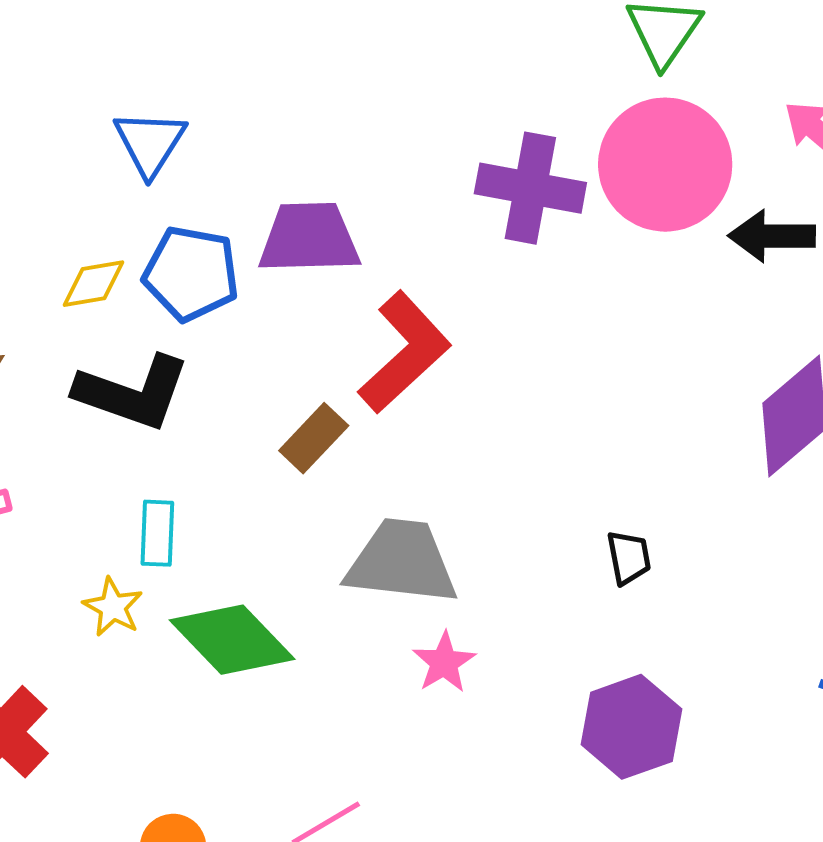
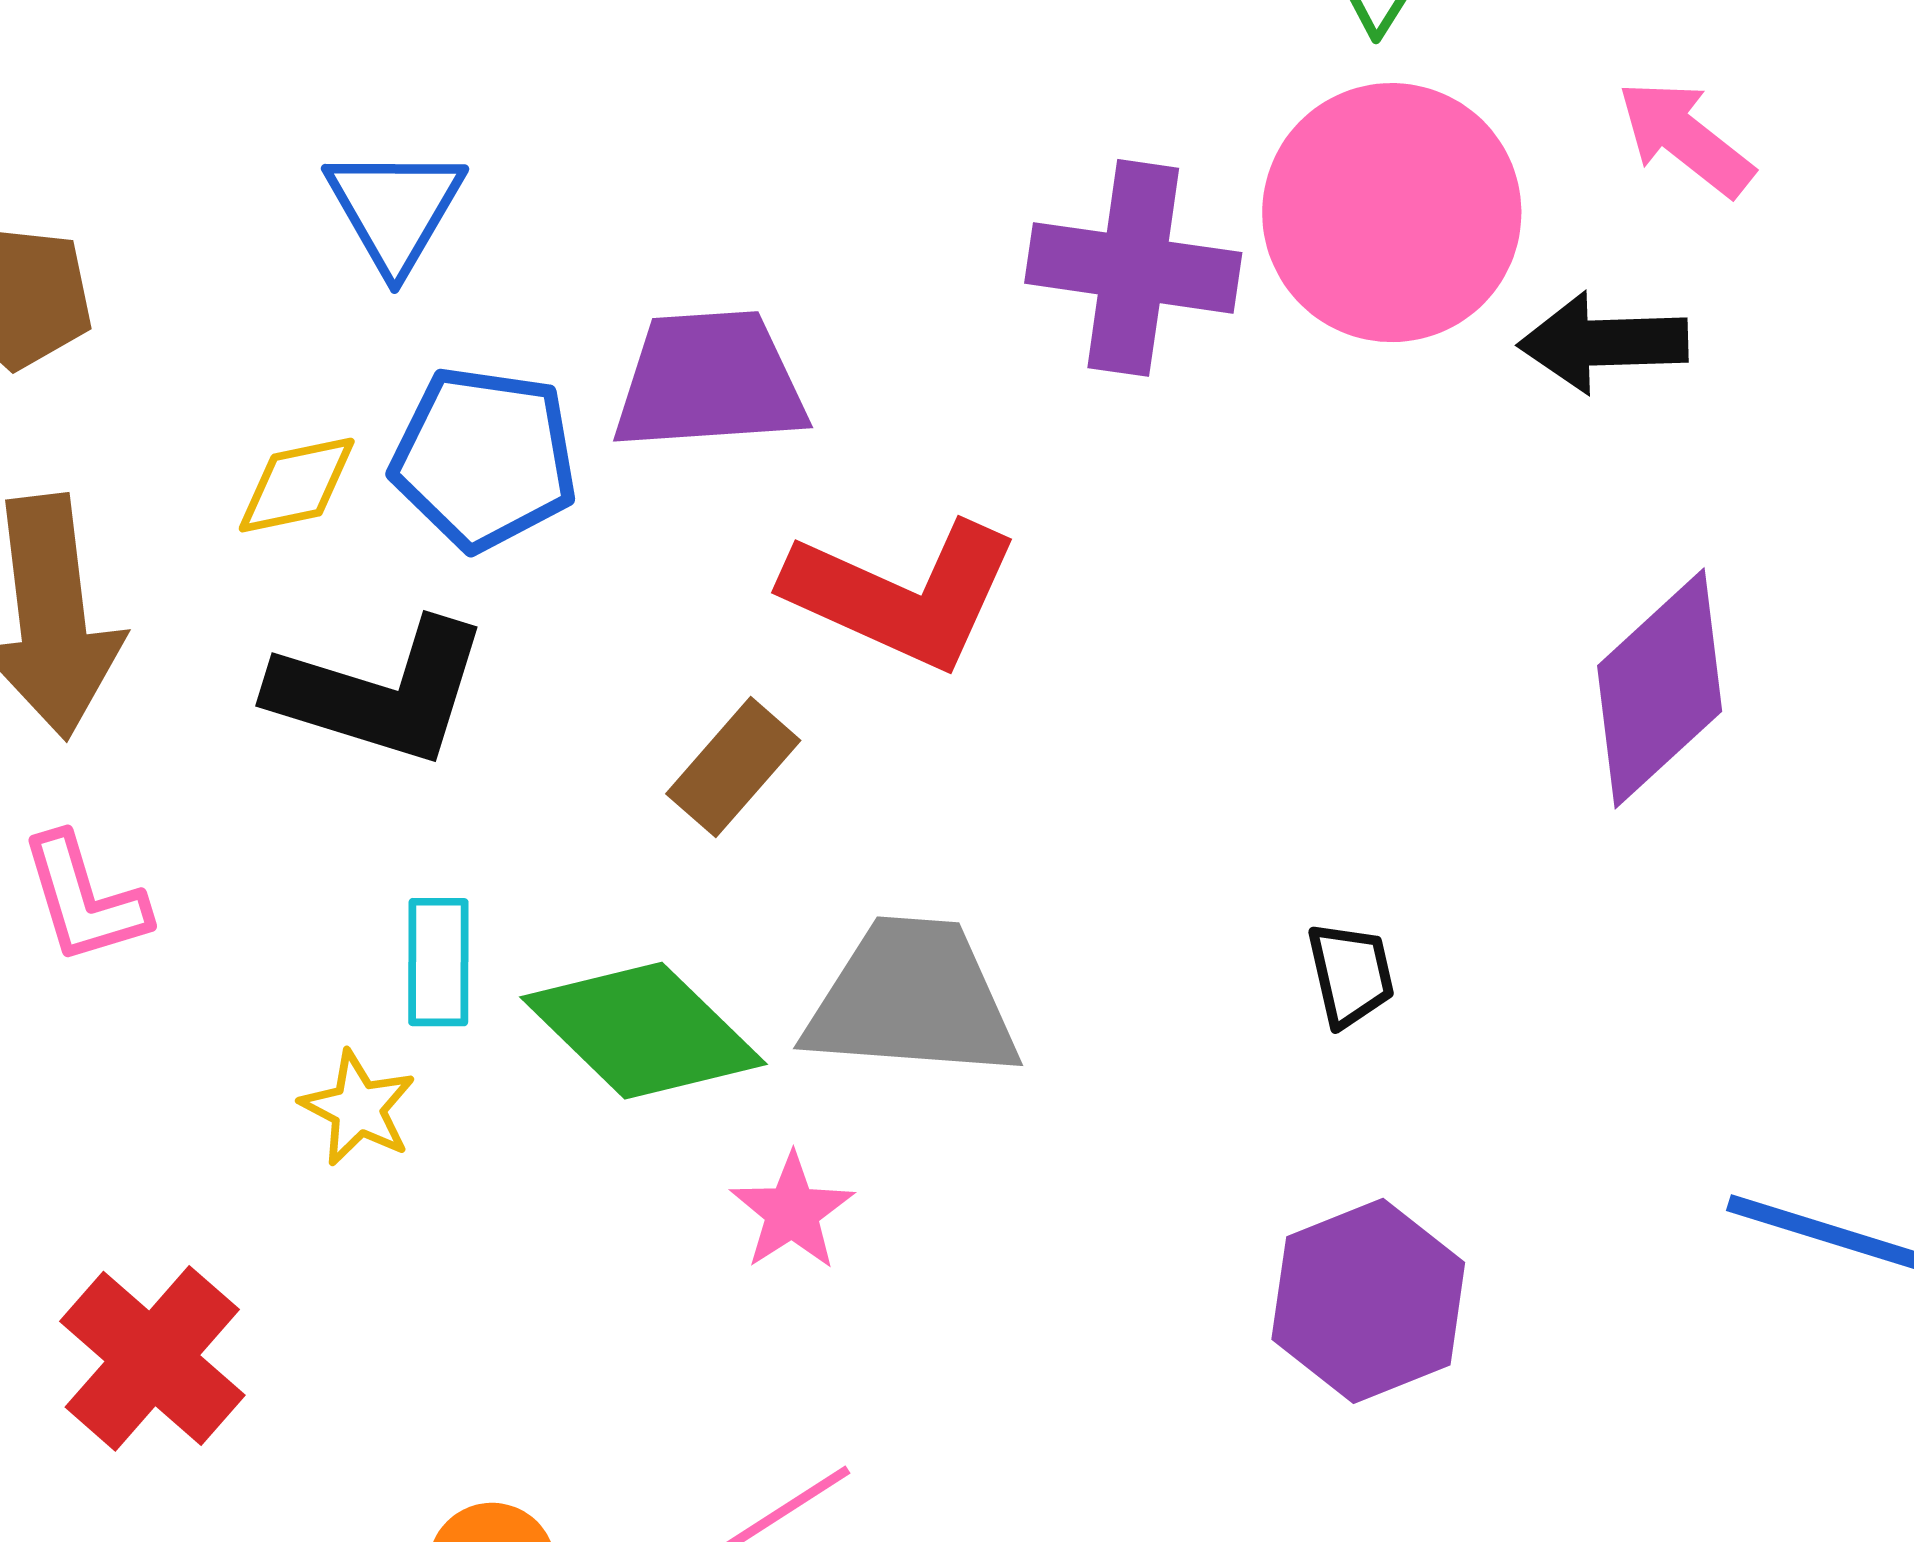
red L-shape: (404, 352) -> (902, 594), turned 69
green diamond: (232, 640) -> (643, 1031), moved
pink star: (444, 662) -> (792, 1212), moved

